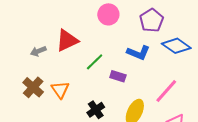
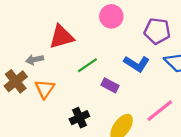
purple pentagon: (152, 20) -> (157, 31), turned 30
gray arrow: (38, 51) -> (35, 60), moved

